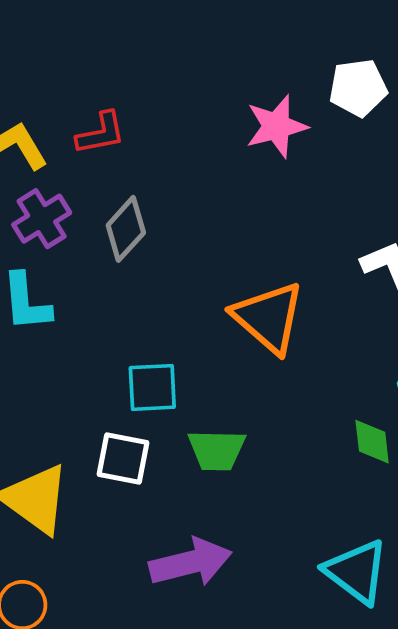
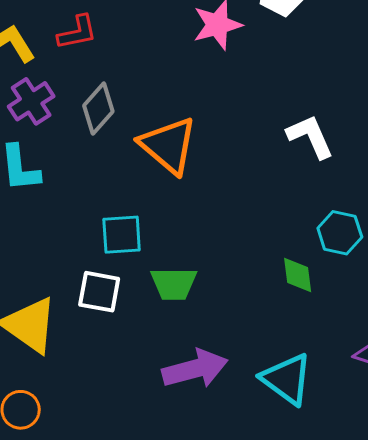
orange triangle: (268, 317) -> (168, 145), moved
purple arrow: (190, 562) -> (195, 369), moved

